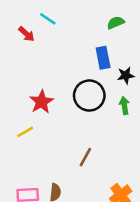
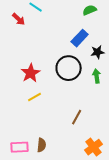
blue rectangle: (103, 58) -> (80, 38), turned 54
yellow line: (25, 132) -> (35, 97), moved
brown line: (85, 157) -> (77, 117), moved

